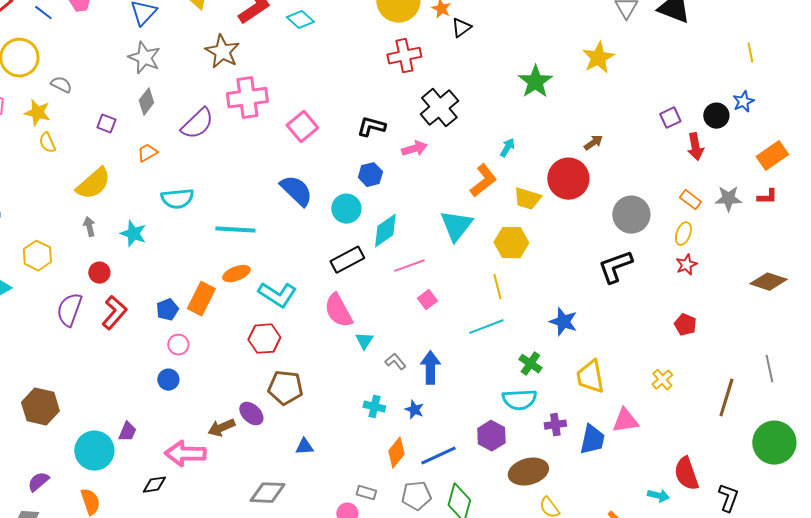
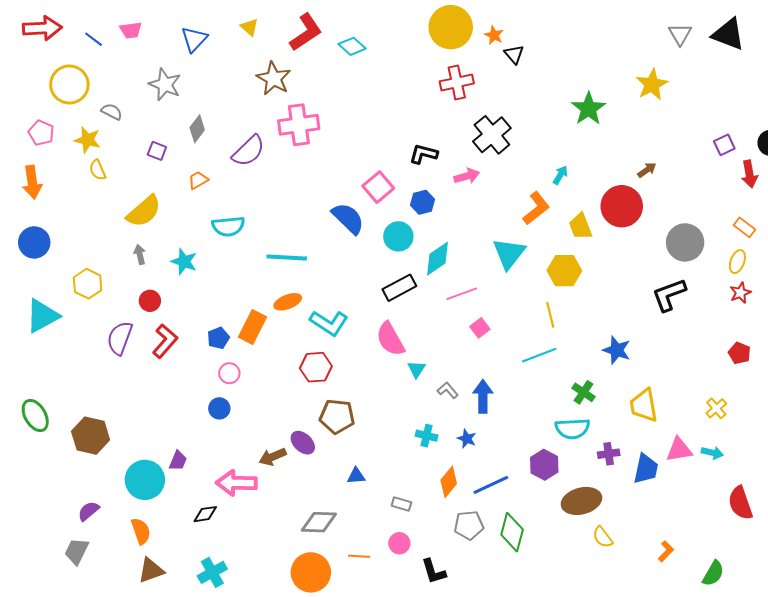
black triangle: (461, 28) -> (514, 54), turned -35
gray star: (144, 58) -> (165, 85), moved
pink square: (302, 127) -> (378, 187), moved
yellow trapezoid: (527, 199) -> (580, 226), turned 52
gray rectangle: (366, 493) -> (401, 504), moved
cyan arrow: (658, 496) -> (712, 453), moved

